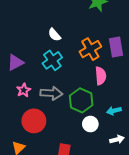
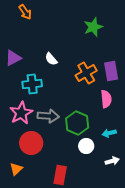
cyan cross: (52, 60) -> (32, 84), moved, turned 30
purple triangle: (15, 62) -> (13, 58), moved
pink semicircle: (101, 76) -> (106, 99), moved
pink star: (24, 90) -> (21, 113), size x1.6

